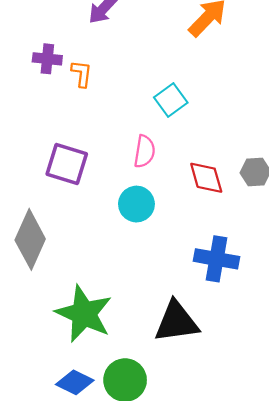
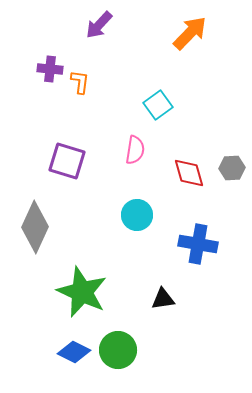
cyan circle: (136, 204) -> (137, 215), moved
black triangle: (176, 322) -> (163, 299), size x0.6

